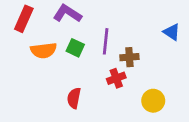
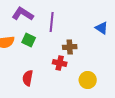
purple line: (106, 41) -> (52, 22), moved
red cross: (116, 78) -> (60, 63), turned 32

